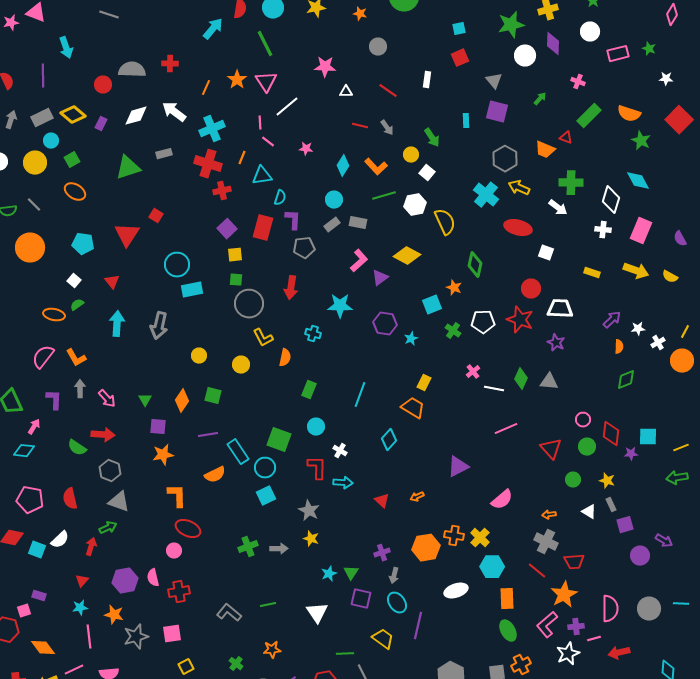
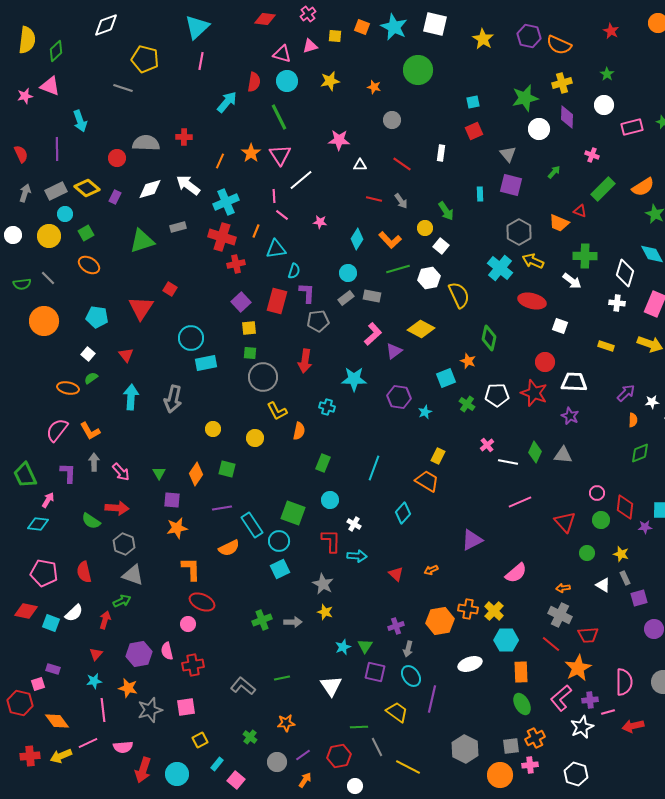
orange semicircle: (629, 114) -> (643, 187), turned -50

